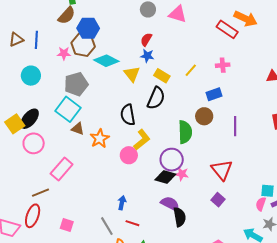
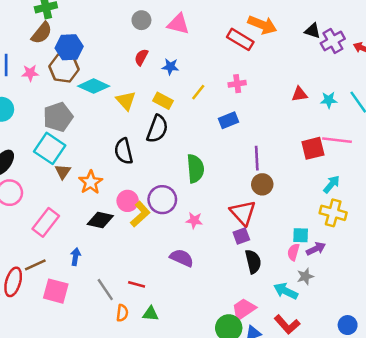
pink star: (64, 53) -> (30, 73), moved
blue star: (147, 56) -> (170, 67), moved
brown circle: (204, 116) -> (262, 184), moved
brown triangle: (78, 129) -> (63, 172), turned 48
yellow L-shape: (142, 140) -> (140, 214), moved
purple circle: (172, 160) -> (162, 200), moved
black diamond: (165, 177) -> (100, 220), moved
brown line: (40, 193) -> (35, 265), moved
purple square: (218, 200) -> (241, 236), moved, turned 32
blue arrow: (122, 203) -> (75, 257), moved
black semicircle: (180, 217) -> (253, 262), moved
pink square: (67, 225) -> (56, 291), size x1.5

